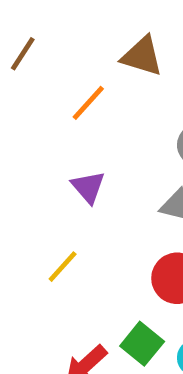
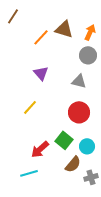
brown triangle: (142, 56) -> (64, 29), moved

